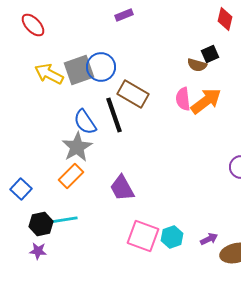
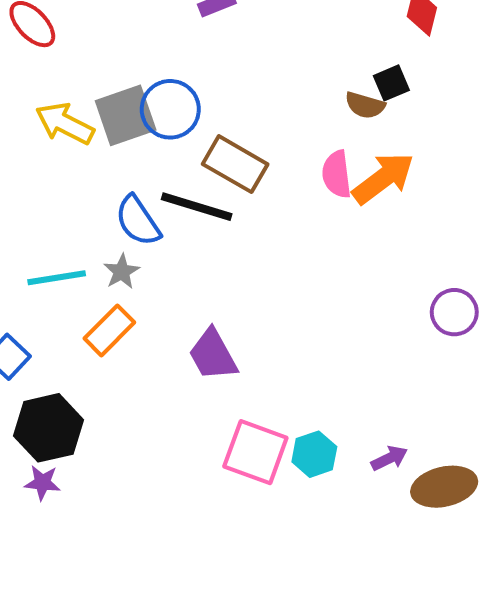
black line: (114, 115) -> (197, 207), turned -54
gray star: (77, 147) -> (122, 272), size x0.6
cyan line: (63, 220) -> (57, 278), moved
black hexagon: (41, 224) -> (49, 428), size x1.4

